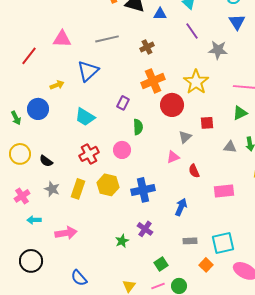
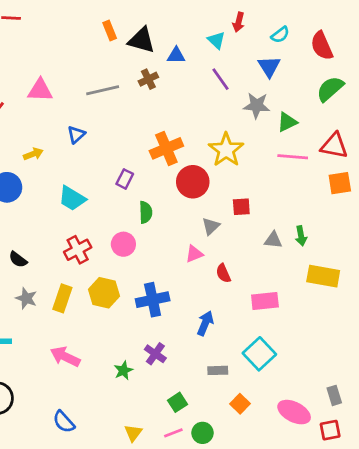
blue triangle: (237, 22) -> (269, 67), moved
brown cross: (147, 47) -> (148, 79), moved
blue triangle: (88, 71) -> (76, 135), size x0.6
green triangle: (240, 113) -> (287, 122), moved
pink arrow: (66, 233) -> (65, 357), moved, turned -145
cyan square: (223, 243) -> (259, 354), moved, turned -30

